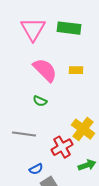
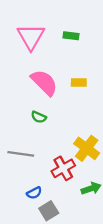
green rectangle: (69, 28) -> (71, 36), size x0.6

